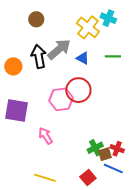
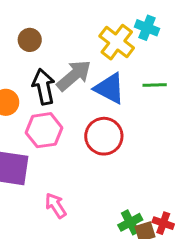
brown circle: (36, 19) -> (30, 40), moved
blue triangle: (83, 58) -> (110, 88), size x1.6
pink hexagon: (61, 99) -> (44, 130), moved

